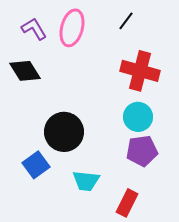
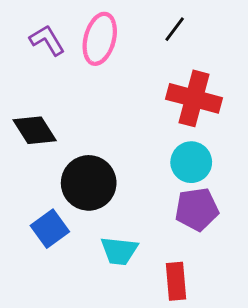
black diamond: (25, 71) -> (35, 130), moved
red rectangle: (127, 203) -> (176, 281), turned -32

